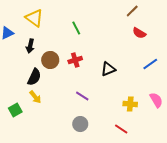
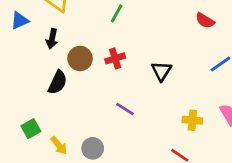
green line: (76, 28) -> (117, 14), turned 56
black triangle: (108, 69) -> (161, 71), turned -35
yellow arrow: (35, 97) -> (59, 145), moved
gray circle: (80, 124) -> (93, 148), moved

